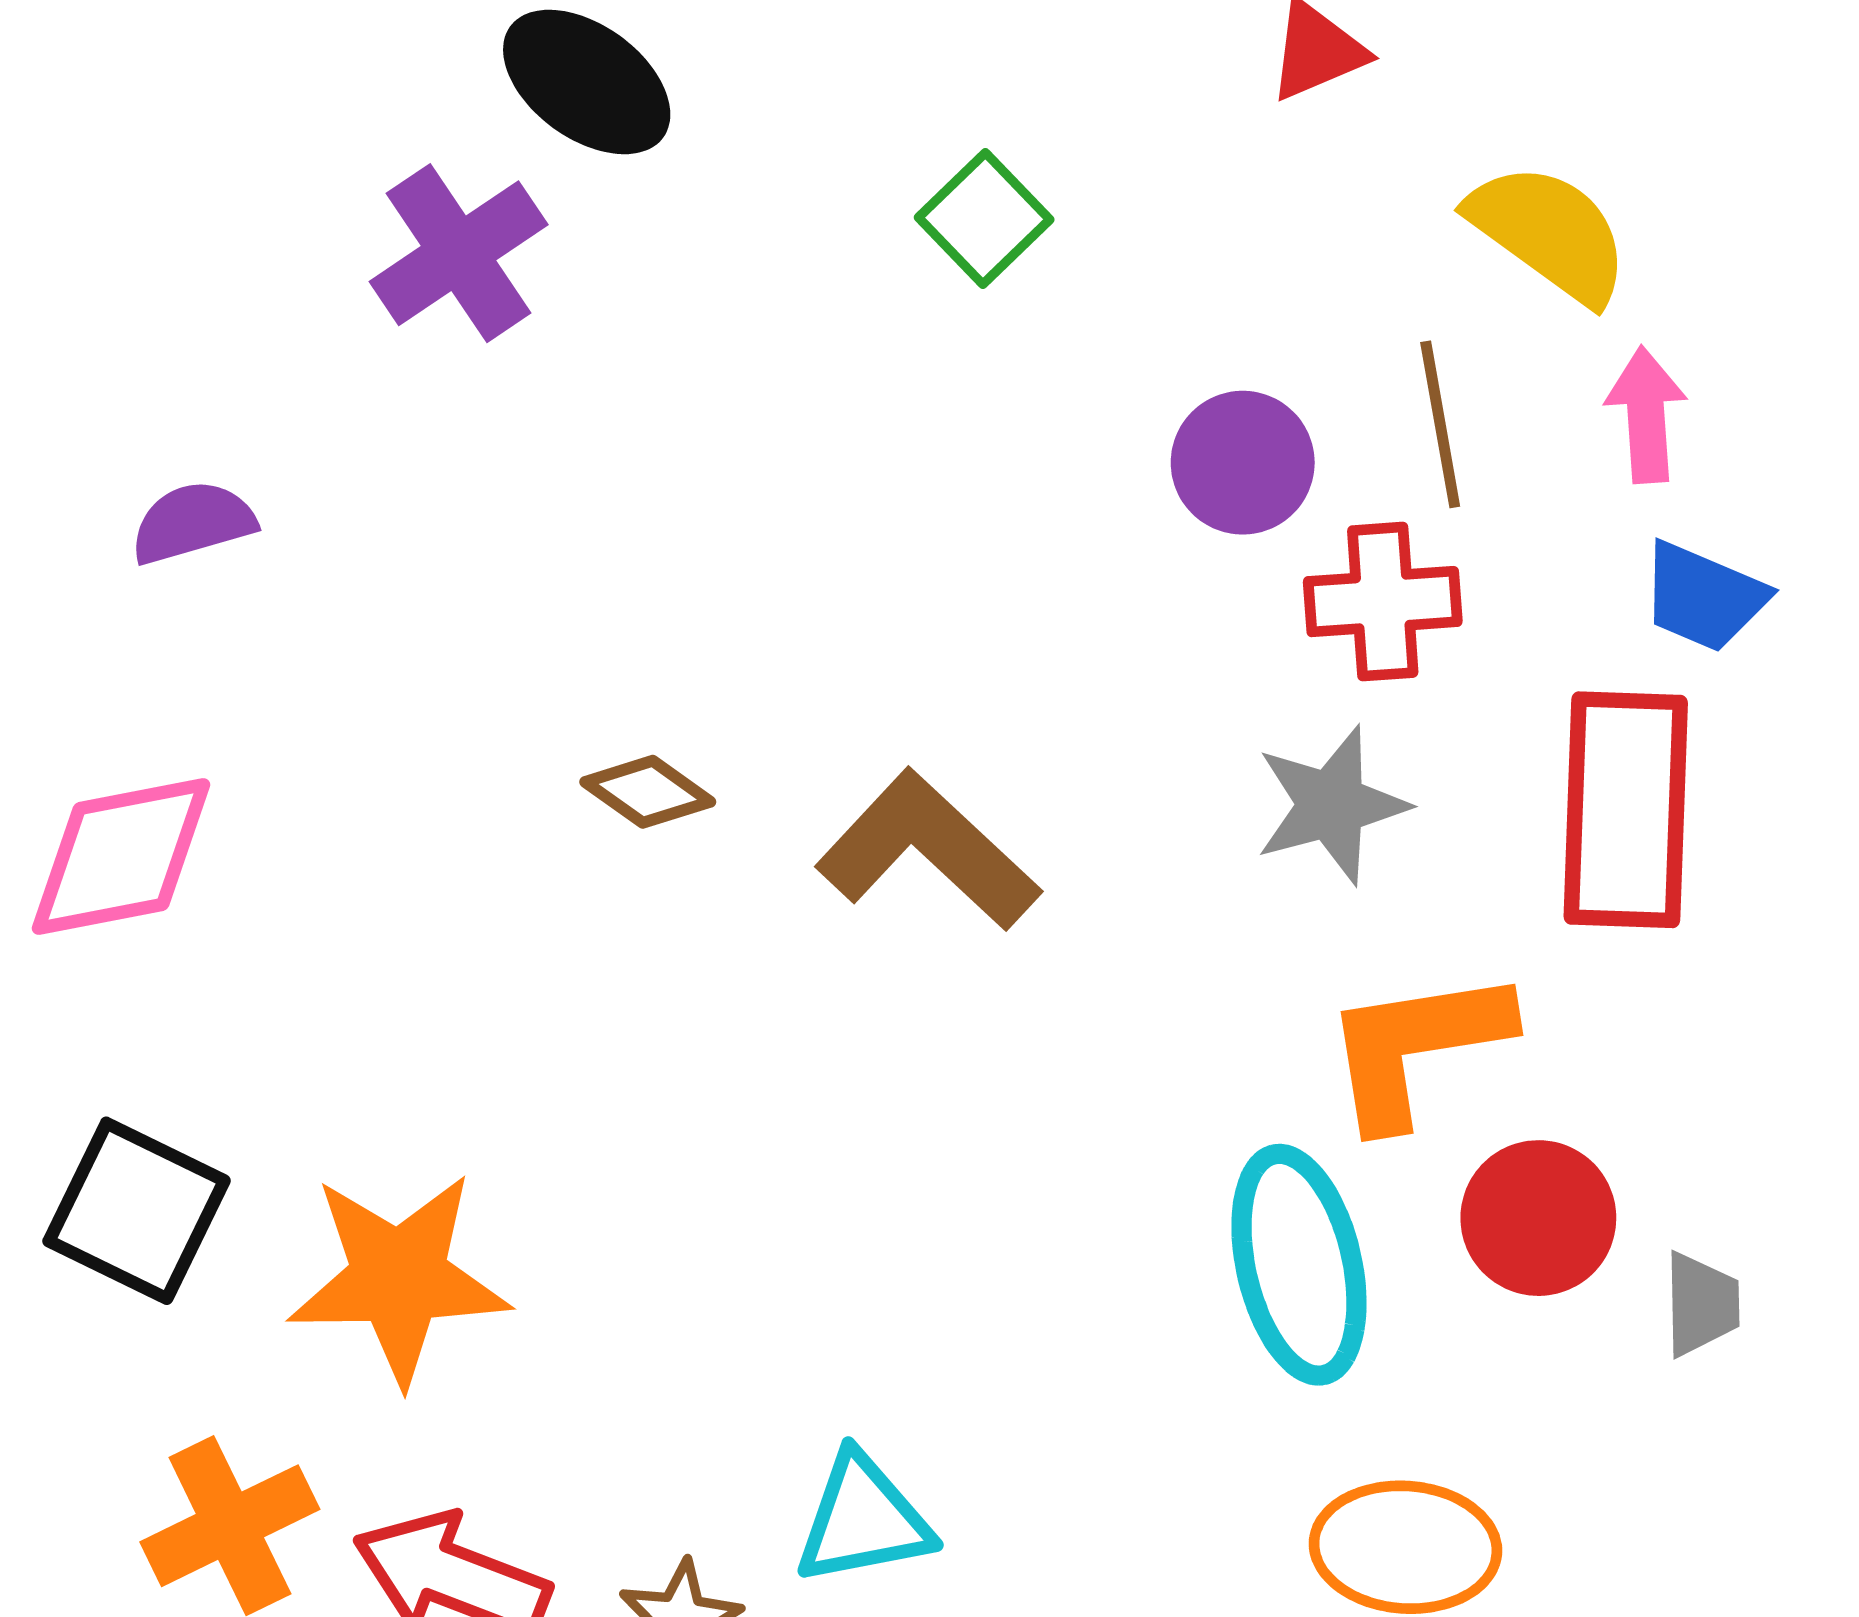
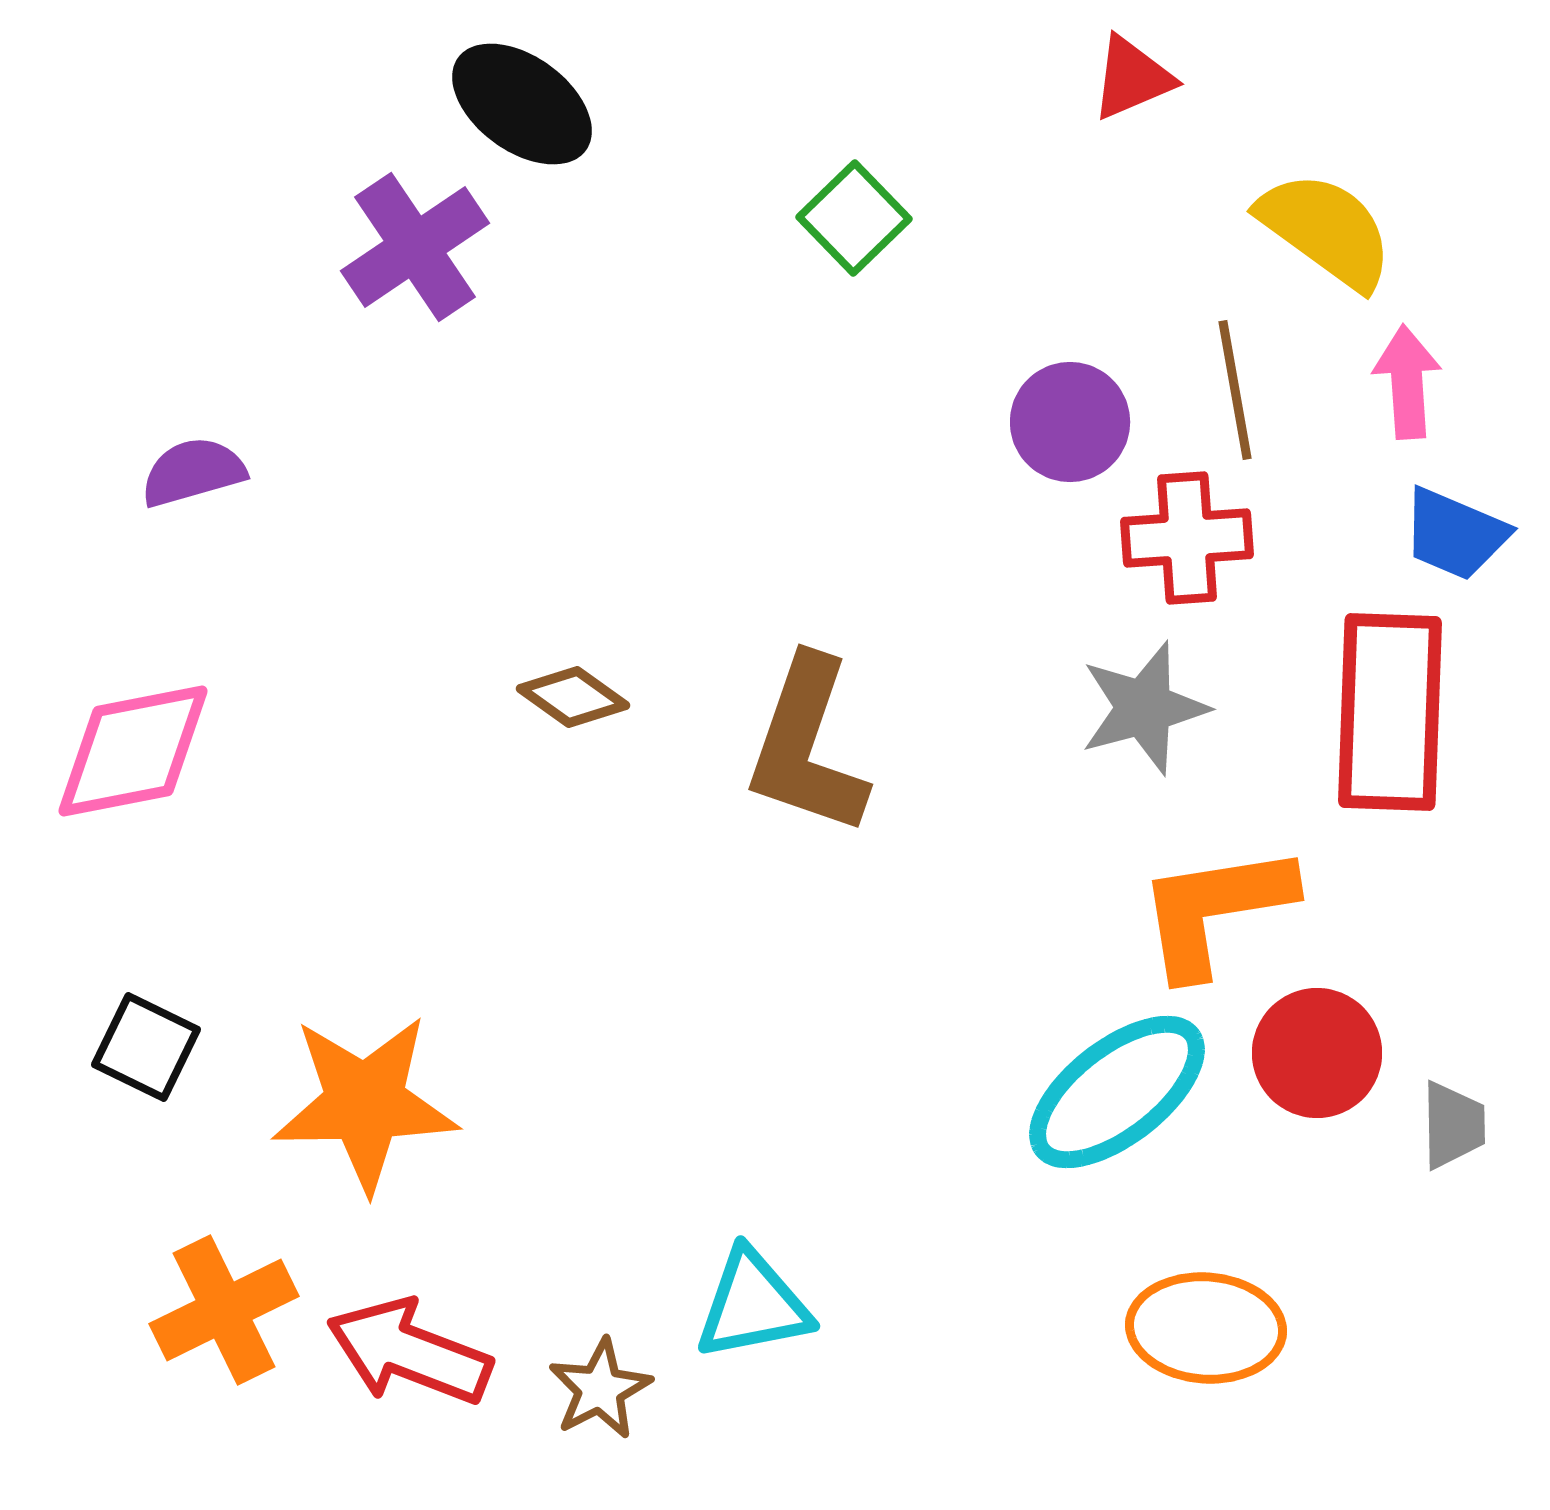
brown L-shape: (928, 851) -> (807, 746), turned -114
black square: (137, 1211) -> (146, 1047), size x0.7
cyan ellipse: (1299, 1265) -> (1117, 1092), turned 65

